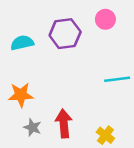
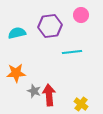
cyan line: (117, 79) -> (72, 52), moved
gray star: (32, 127) -> (34, 91), moved

